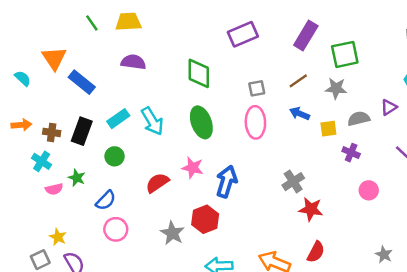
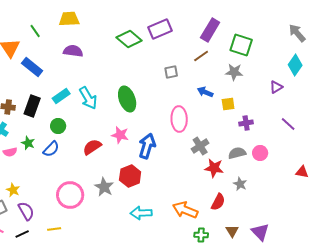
green line: (92, 23) -> (35, 31), moved
green square: (345, 54) -> (241, 45), turned 30
green diamond: (199, 73) -> (129, 39), moved, turned -50
brown line: (298, 81) -> (201, 56), moved
gray semicircle: (359, 119) -> (237, 153), moved
pink ellipse: (255, 122) -> (179, 119), moved
purple cross: (351, 153) -> (246, 123), turned -32
blue semicircle: (106, 200) -> (51, 149), moved
pink circle: (116, 229) -> (70, 195), moved, size x1.4
gray star: (384, 255) -> (240, 184), moved

